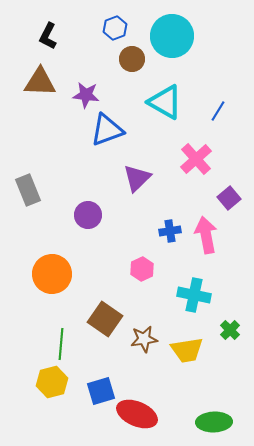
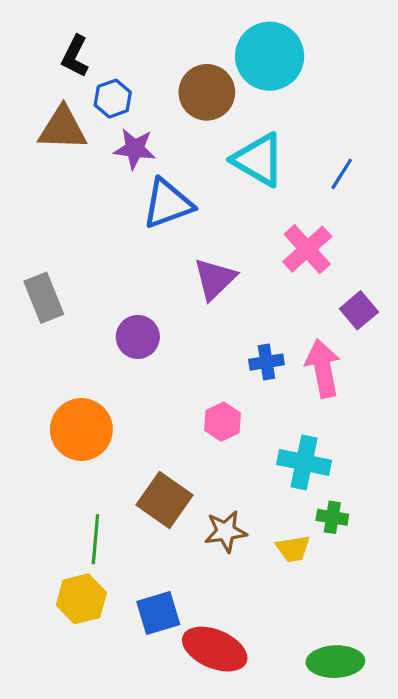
blue hexagon: (115, 28) -> (113, 99), moved
brown circle: (132, 59) -> (207, 92), size x1.4
green cross: (230, 330) -> (332, 517), moved, turned -36
yellow trapezoid: (187, 350) -> (293, 549), size x0.7

